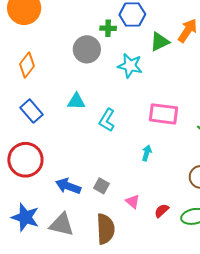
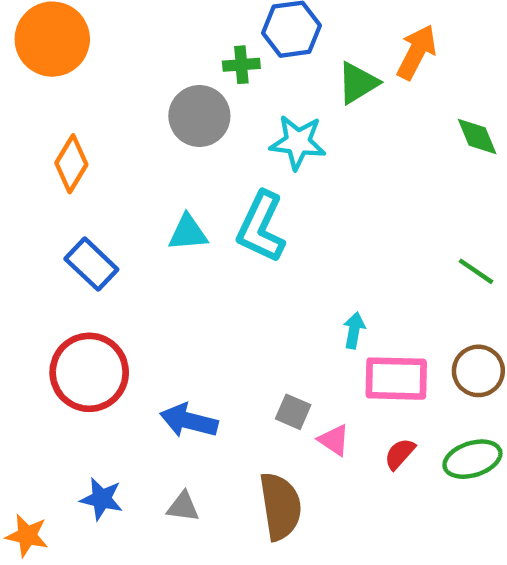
pink rectangle: (163, 114) -> (396, 379), moved
cyan L-shape: (107, 120) -> (261, 227), moved, size x1.4
gray square: (102, 186) -> (293, 412), moved
blue star: (25, 217) -> (102, 499), size x0.7
gray triangle: (62, 225) -> (183, 507), size x0.6

